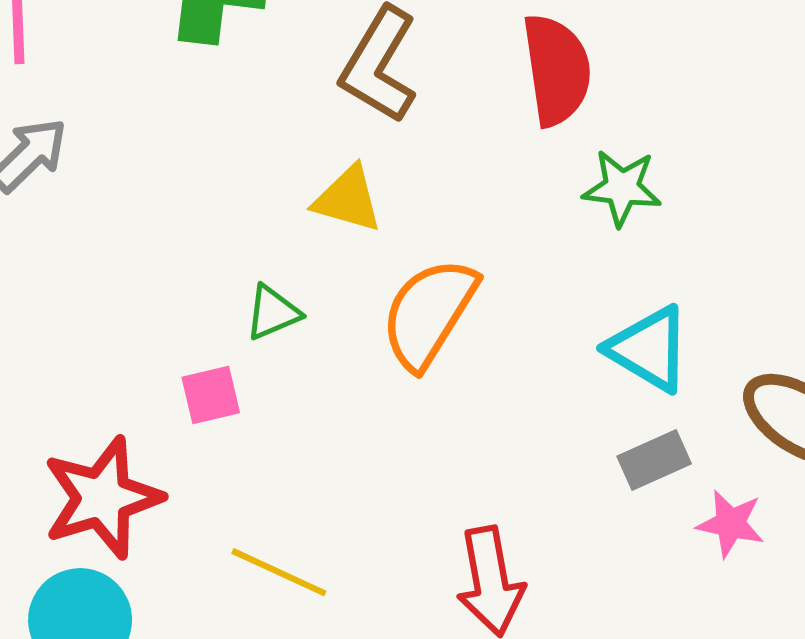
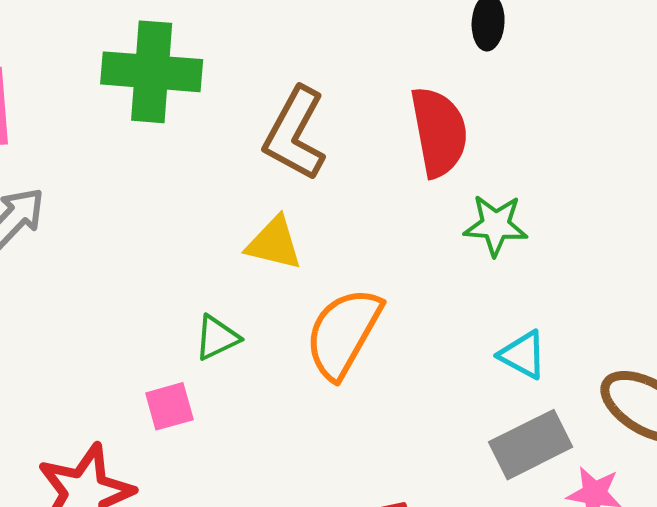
cyan triangle: (649, 349) -> (523, 355), size x0.7
gray rectangle: (654, 460) -> (531, 445), size x1.4

